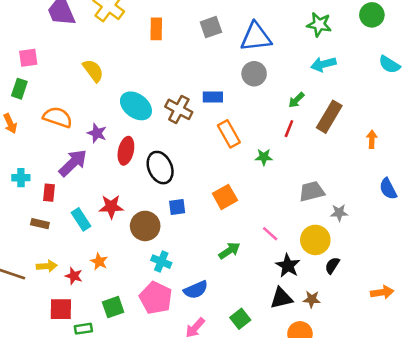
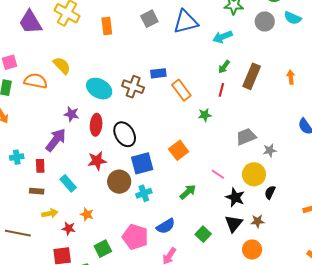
cyan arrow: (323, 64) -> (223, 37), moved
cyan semicircle: (389, 65) -> (293, 18), moved
gray circle: (254, 74) -> (265, 21), moved
orange semicircle: (58, 117) -> (36, 81), moved
orange rectangle: (229, 134) -> (181, 90), moved
orange arrow: (372, 139) -> (291, 77), moved
red star: (111, 207) -> (97, 161), moved
blue square: (177, 207) -> (142, 163), size x1.6
cyan cross: (161, 262) -> (144, 193), moved, turned -35
yellow arrow: (47, 266) -> (50, 213), moved
black triangle: (281, 298) -> (234, 223), turned -30
green square: (240, 319) -> (203, 234), moved

